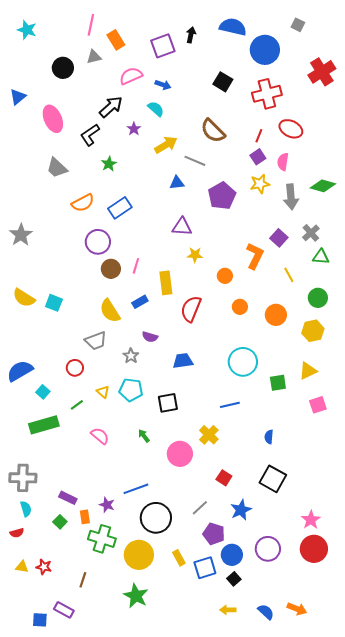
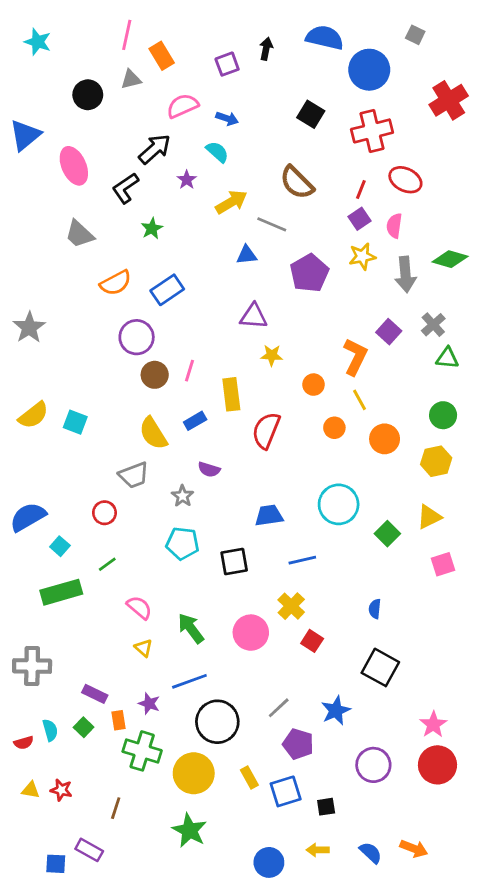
purple square: (163, 46) -> (227, 64), size x0.7
blue triangle: (18, 97) -> (25, 135), size x1.4
yellow line: (289, 275) -> (359, 400), moved
yellow semicircle: (24, 298) -> (33, 415), turned -70
blue trapezoid: (183, 361) -> (269, 516), moved
green square: (278, 383) -> (387, 534), turned -36
yellow triangle: (103, 392) -> (144, 648), moved
blue line: (230, 405) -> (302, 560), moved
green arrow: (144, 436) -> (191, 628), moved, size x1.6
red square: (224, 478) -> (312, 641), moved
cyan semicircle: (26, 509) -> (50, 730), moved
blue circle: (232, 555) -> (269, 862), moved
black square: (234, 579) -> (326, 807), turned 32

